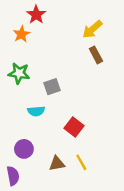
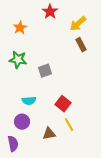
red star: (36, 15) -> (50, 12), moved
cyan semicircle: (36, 111) -> (29, 101), moved
yellow line: (81, 162) -> (69, 125), moved

